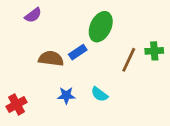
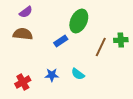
brown semicircle: (51, 59) -> (23, 34), moved
red cross: (17, 104) -> (23, 82), moved

